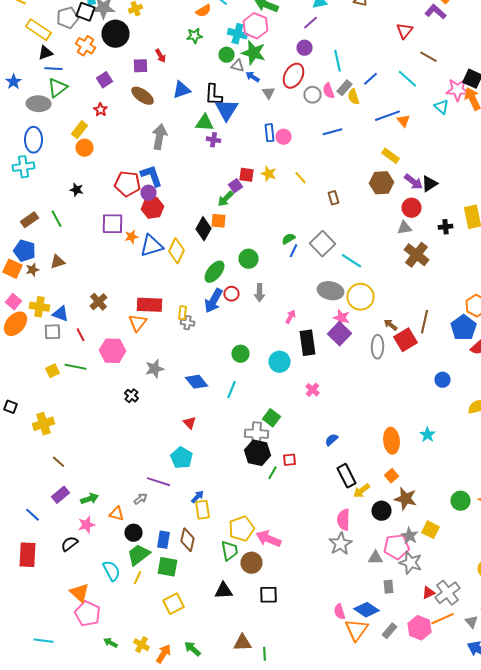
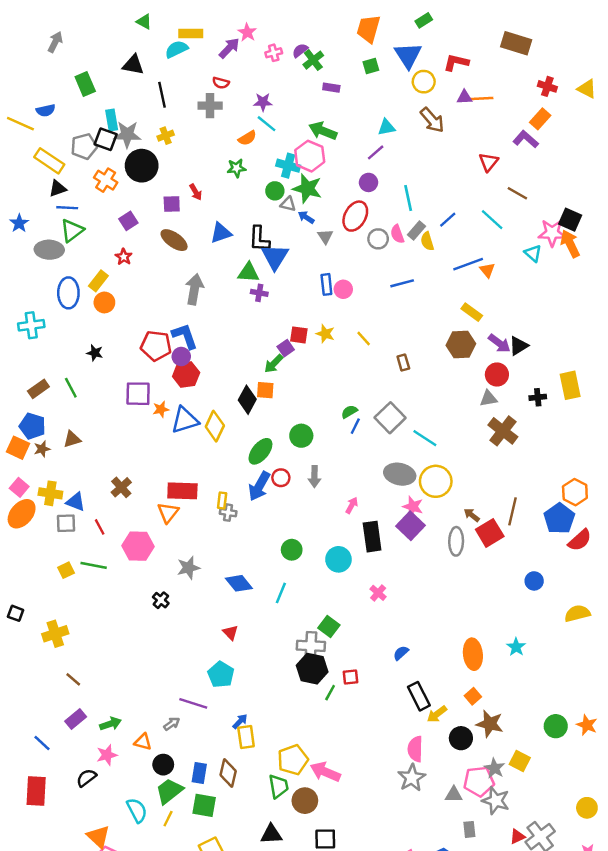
blue ellipse: (34, 140) -> (68, 293), moved

